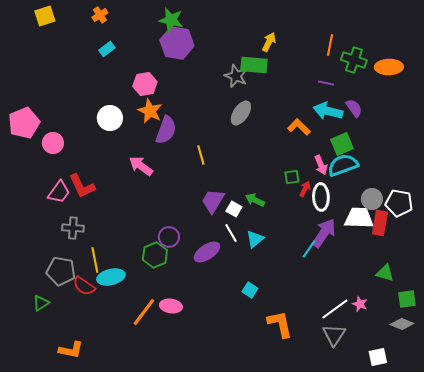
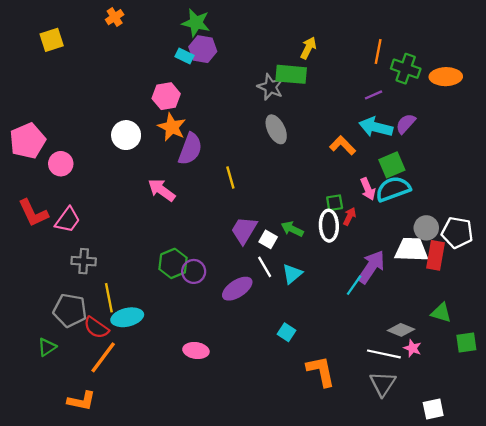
yellow square: (45, 16) -> (52, 40), moved
purple hexagon: (177, 43) -> (203, 49), size x0.7
cyan rectangle: (107, 49) -> (184, 56), moved, turned 63
purple line: (326, 83) -> (374, 95), turned -35
purple semicircle: (354, 108) -> (406, 124), turned -102
gray ellipse: (241, 113) -> (276, 129), turned -60
red L-shape: (82, 186) -> (33, 213), moved
white ellipse: (321, 197) -> (329, 226), moved
green hexagon: (155, 255) -> (173, 263), moved
white line: (335, 309) -> (384, 354), turned 48
orange line: (144, 312) -> (103, 357), moved
gray diamond: (402, 324) -> (401, 330), moved

